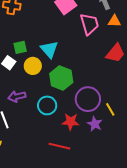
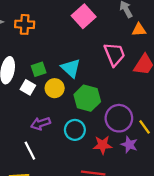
pink trapezoid: (89, 24) -> (114, 54), moved

